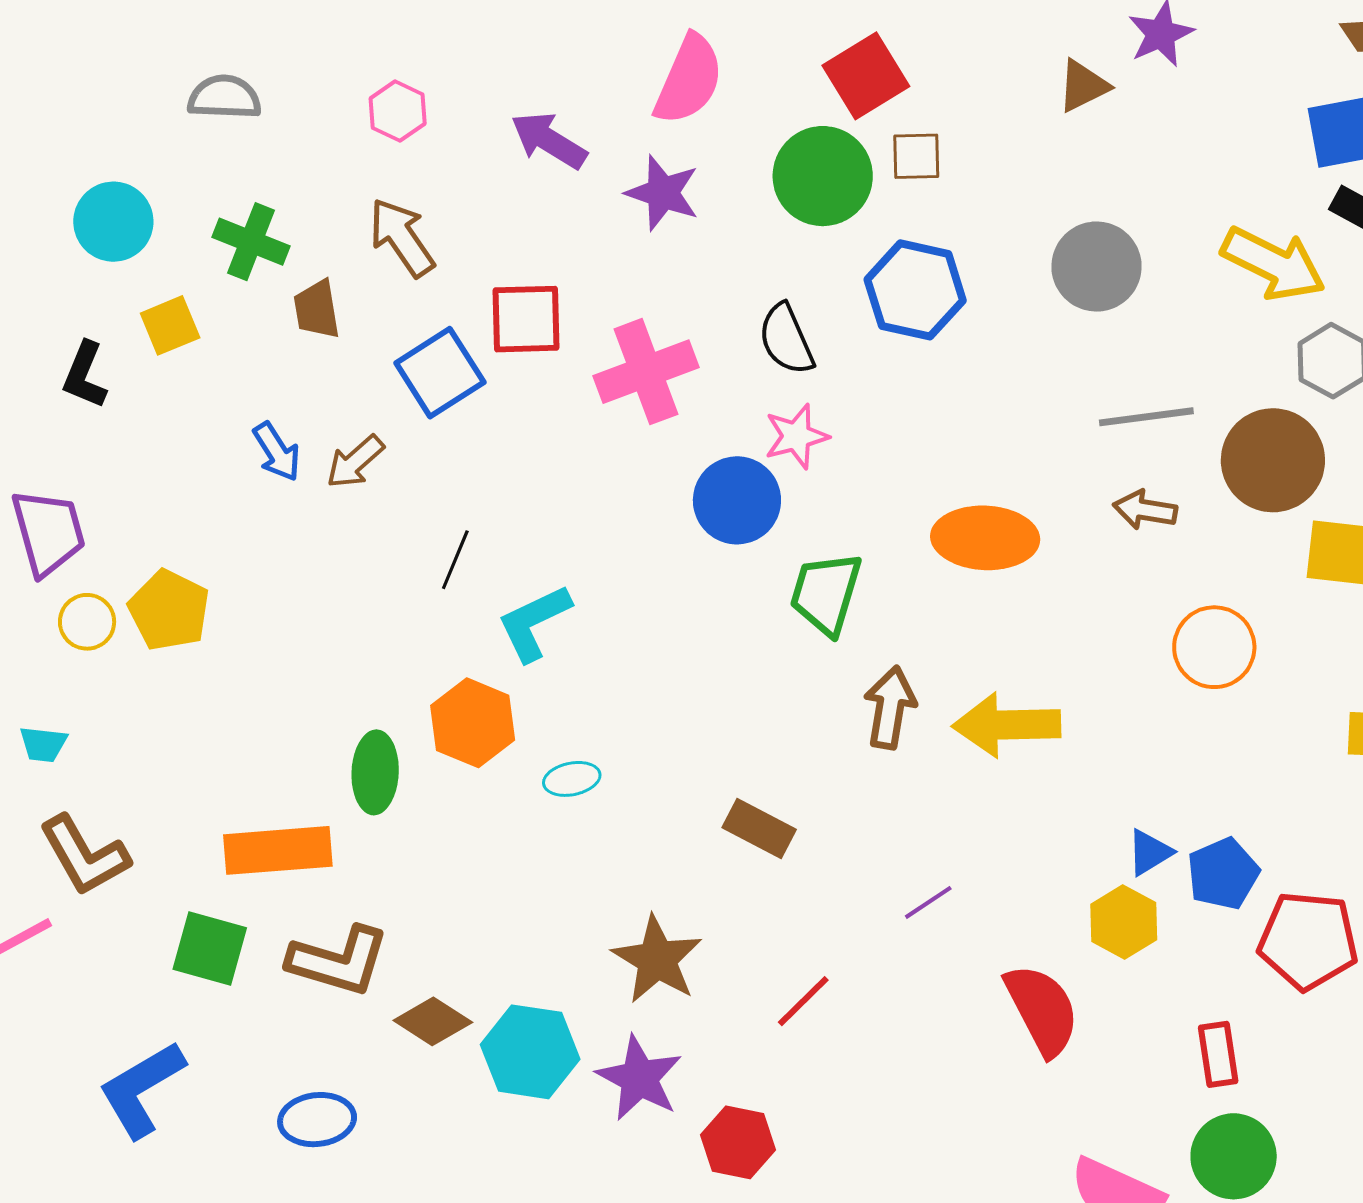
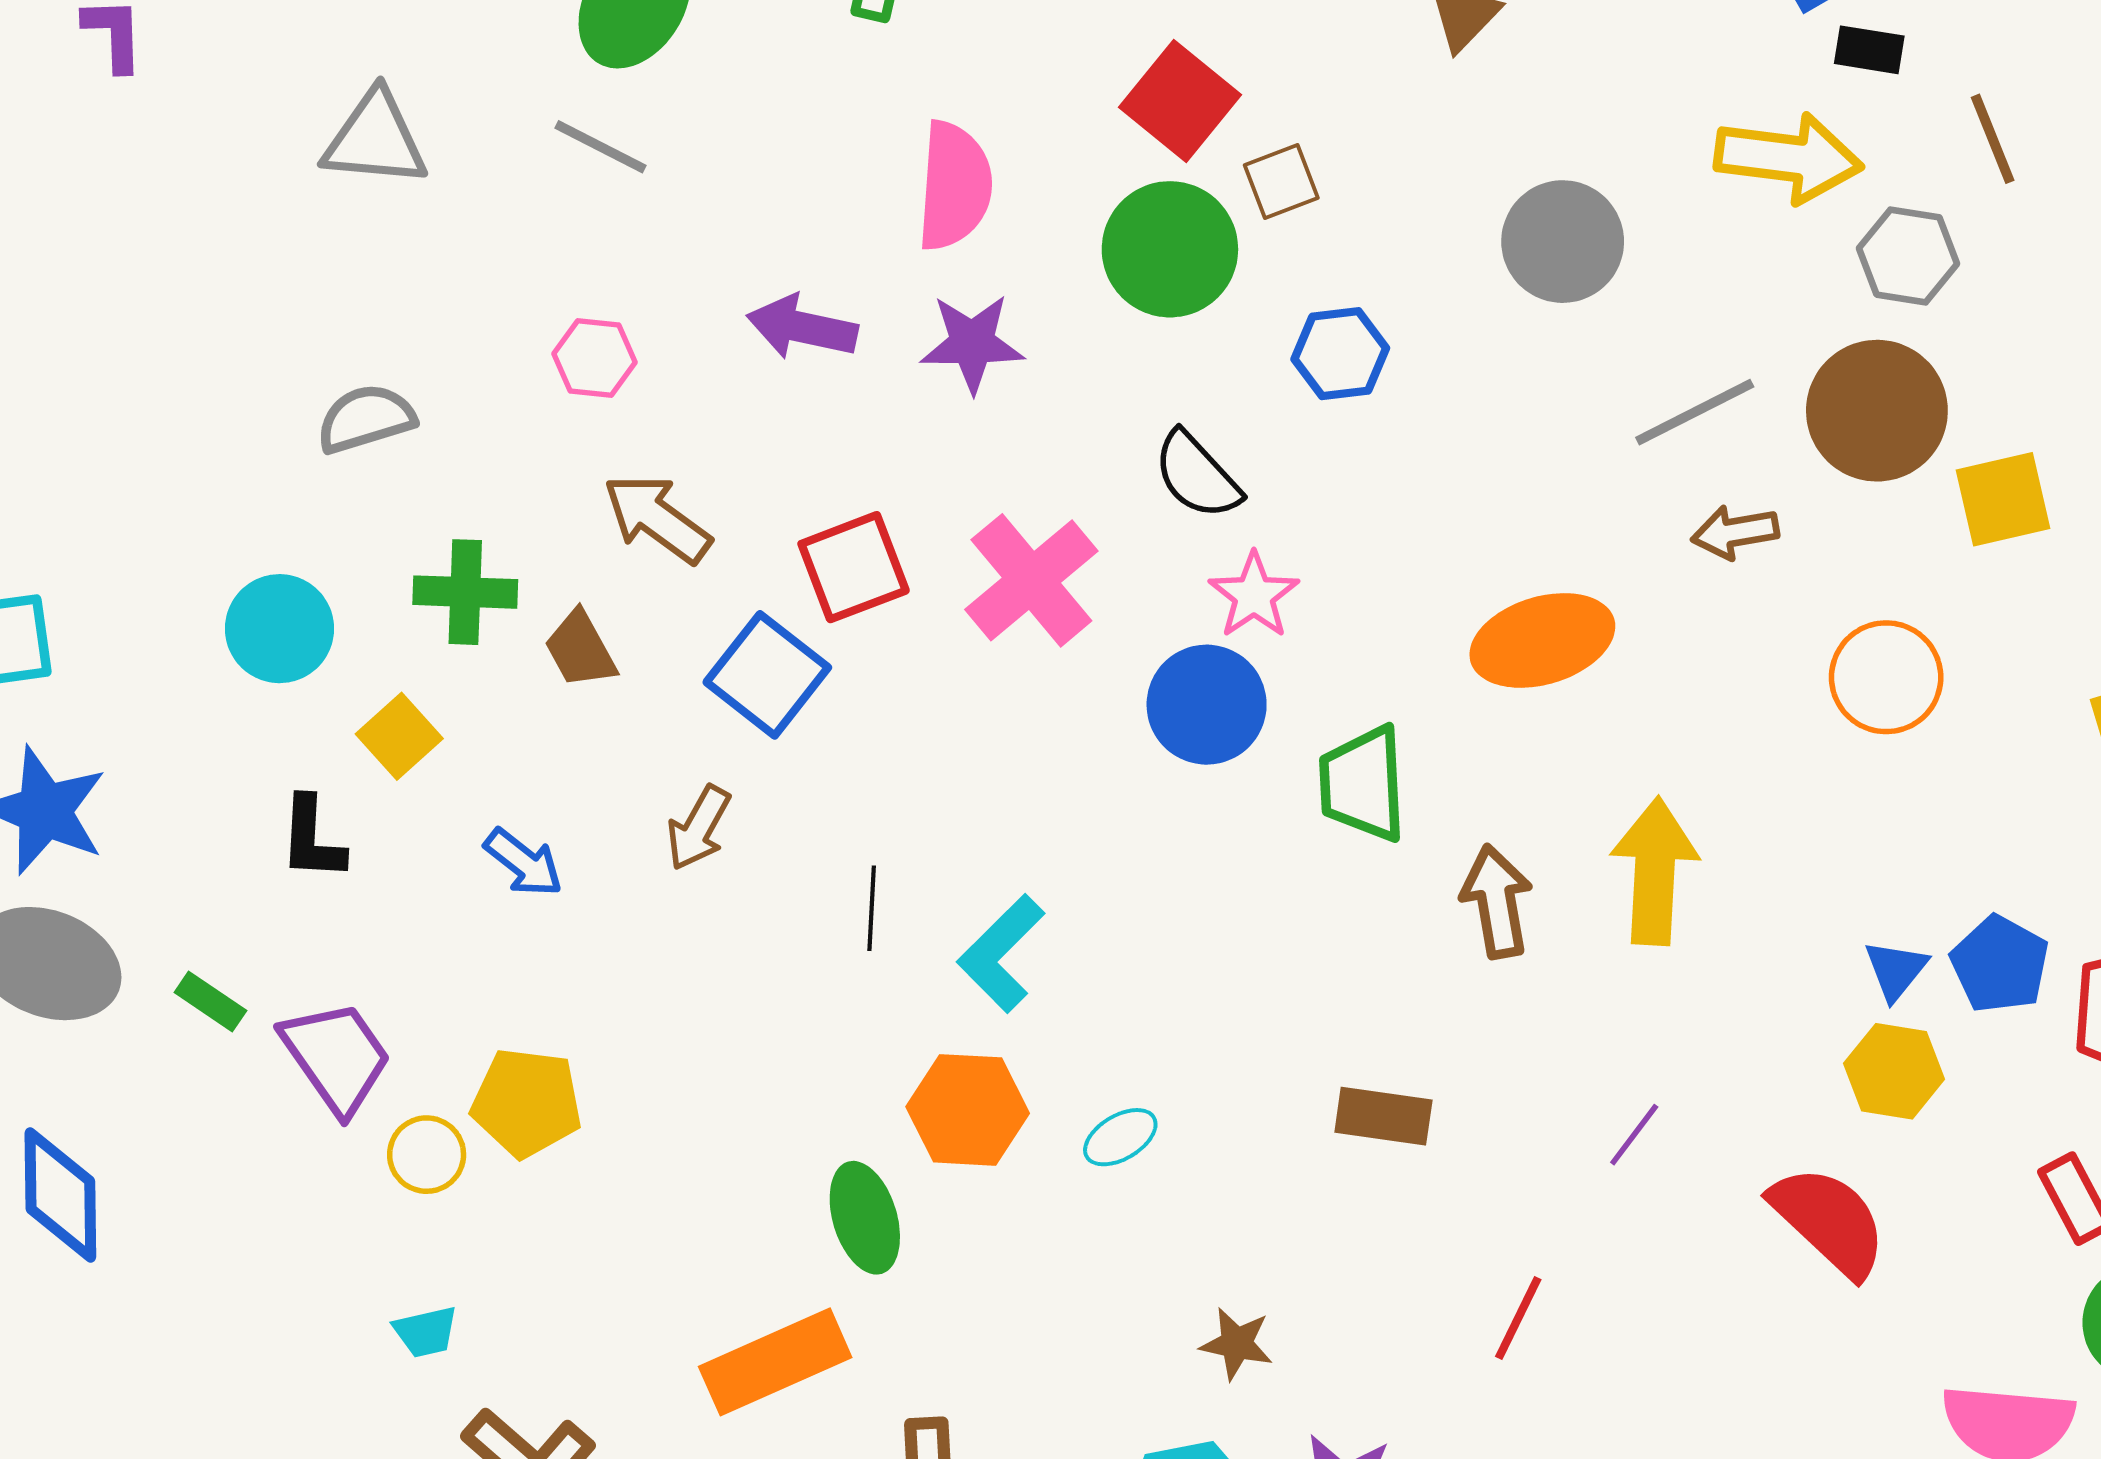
blue hexagon: (915, 290) -> (1340, 354), size x0.7
blue arrow: (277, 452) -> (524, 863), moved
yellow arrow: (1007, 725) -> (1655, 871), turned 114
brown star: (657, 959) -> (1237, 1344), moved, size x0.6

